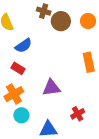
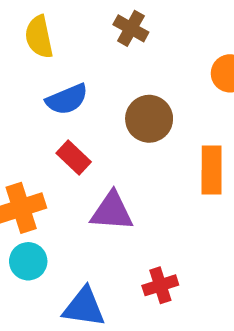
brown circle: (61, 21) -> (149, 119), moved
red rectangle: (18, 68) -> (74, 157), moved

